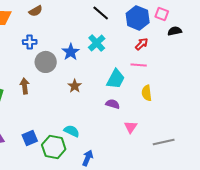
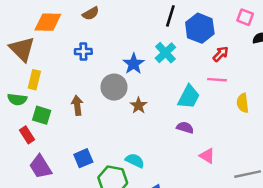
black line: (101, 13) -> (170, 16), turned 66
blue hexagon: (138, 18) -> (200, 28), moved
gray circle: (46, 62) -> (114, 87), moved
yellow semicircle: (147, 93) -> (243, 103), moved
pink triangle: (131, 127) -> (207, 156), turned -32
blue square: (30, 138) -> (83, 158), moved

